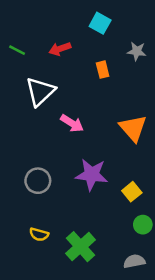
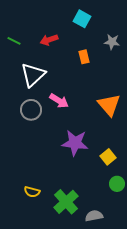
gray circle: (38, 181) -> (31, 110), moved
gray semicircle: (134, 261) -> (94, 216), moved

